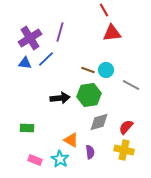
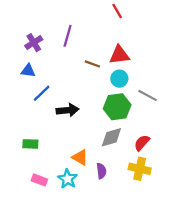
red triangle: (112, 33) -> (119, 55), moved
purple cross: (30, 38) -> (34, 43), size x0.7
blue line: (46, 59) -> (42, 93), moved
brown line: (88, 70) -> (92, 64), moved
green hexagon: (89, 95) -> (117, 107), moved

